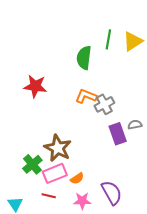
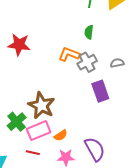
green semicircle: (84, 58) -> (89, 32), moved, size x0.6
gray semicircle: (135, 125) -> (117, 63), moved

